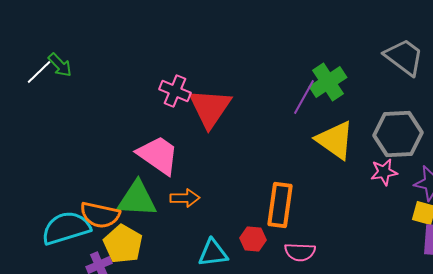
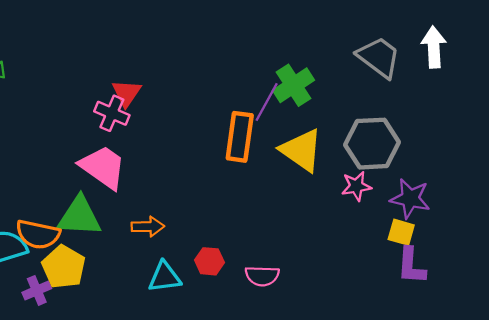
pink cross: (175, 91) -> (112, 113), moved
red triangle: (210, 108) -> (126, 93), moved, size x0.6
orange arrow: (185, 198) -> (148, 227), moved
orange rectangle: (280, 205) -> (240, 137), moved

